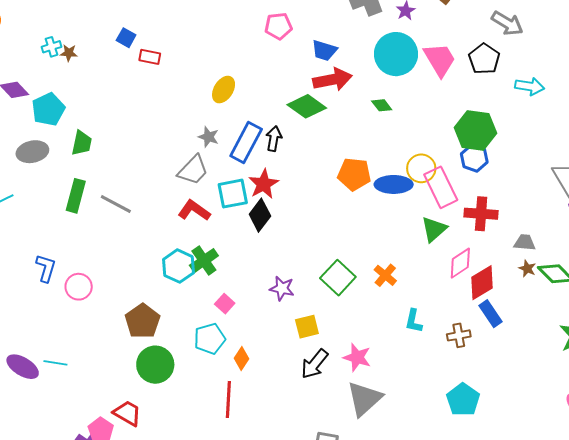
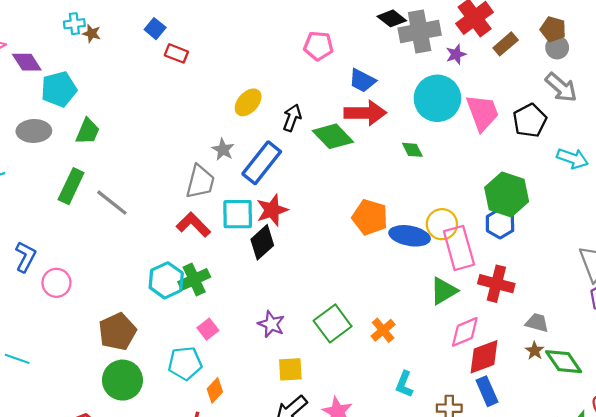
black arrow: (274, 139) -> (292, 118), moved
gray trapezoid: (193, 170) -> (200, 182), turned -40

